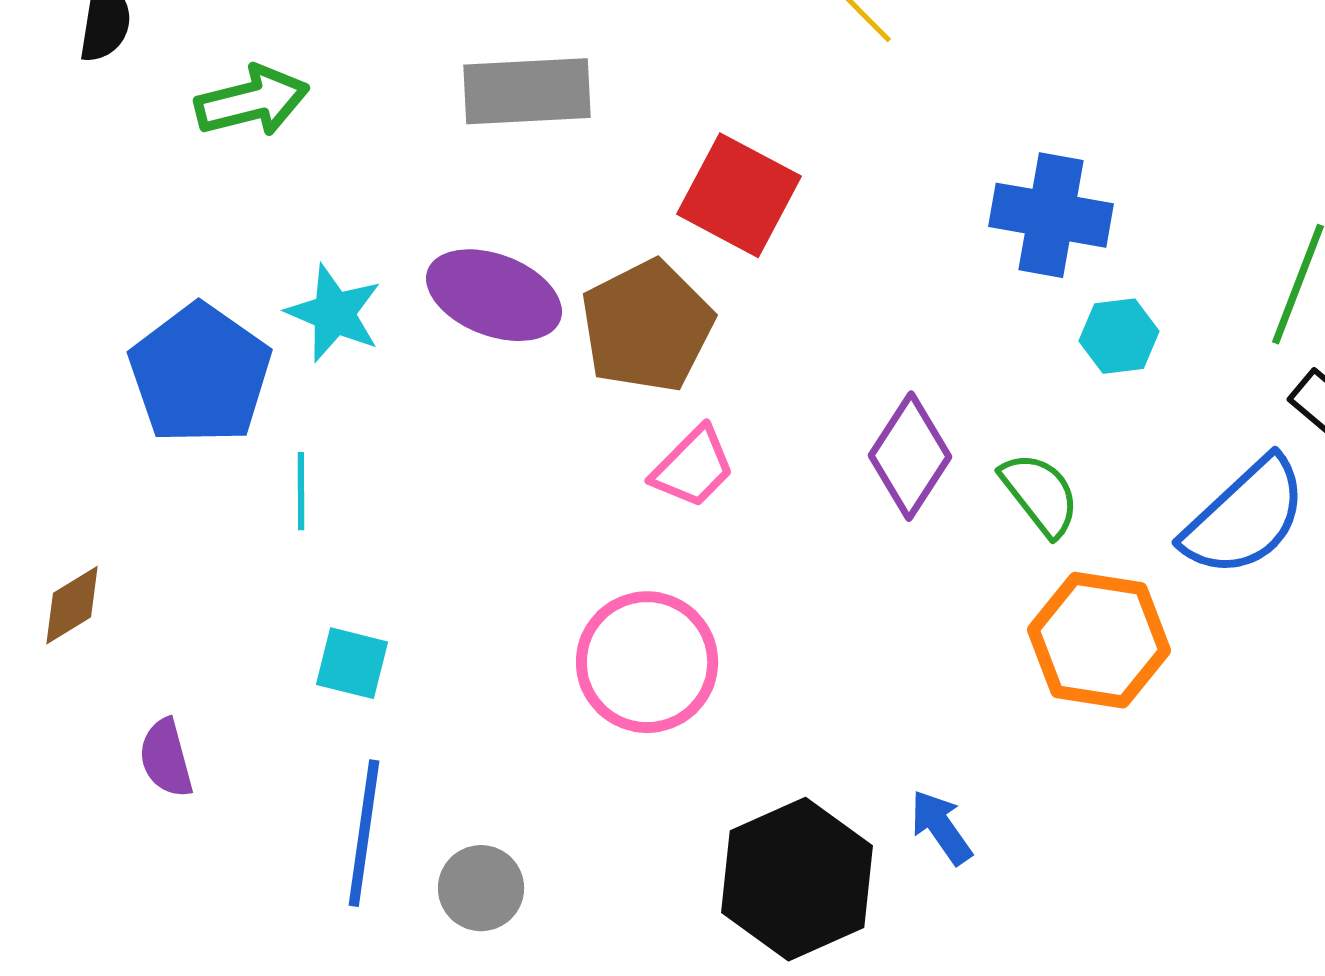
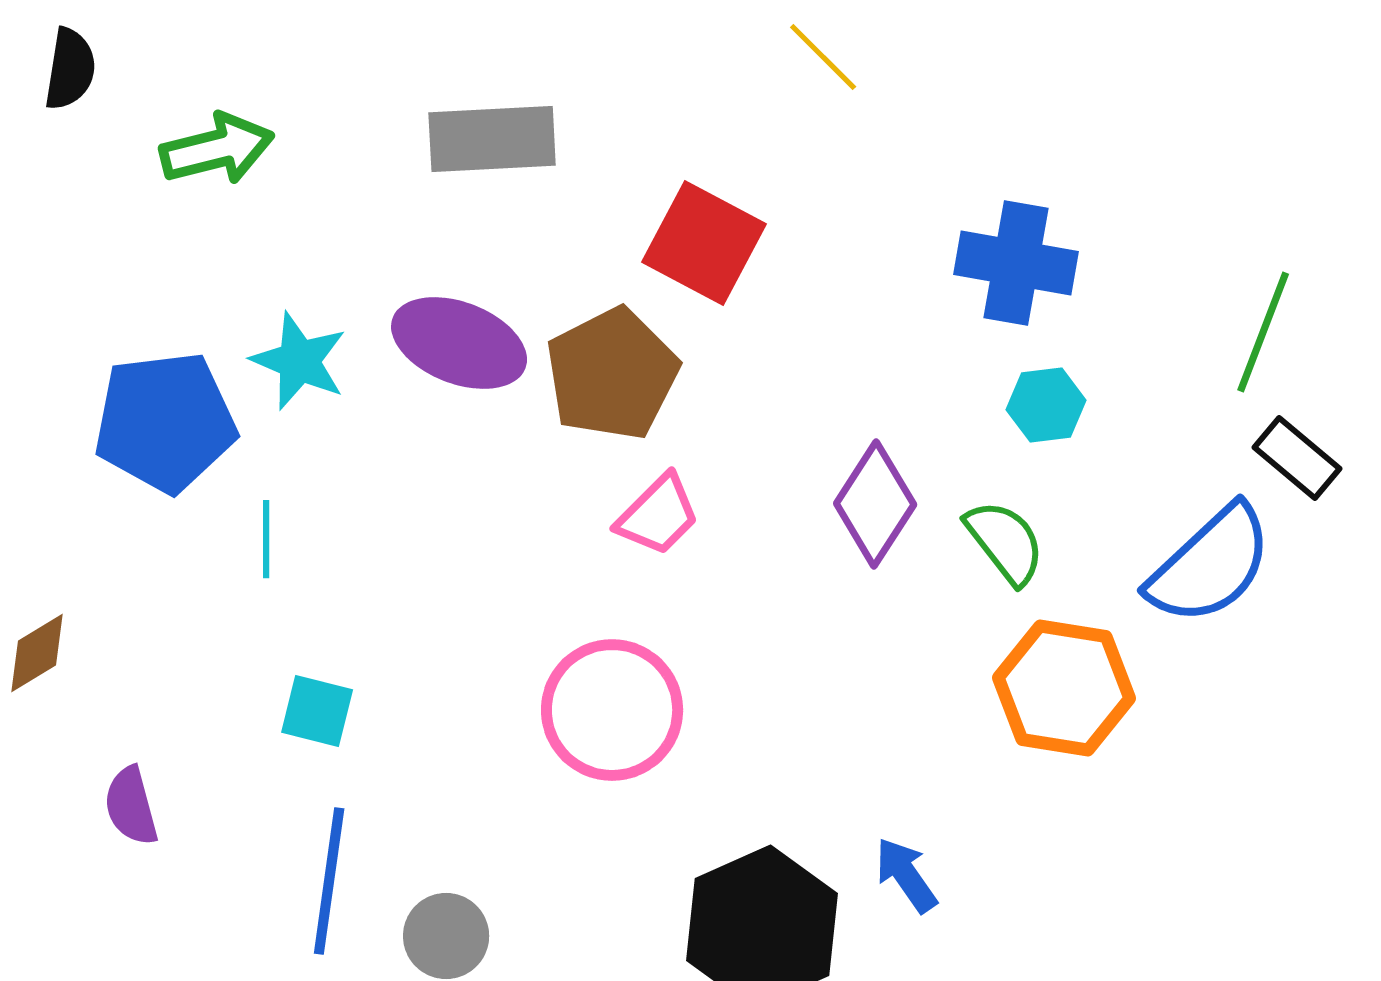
cyan hexagon: (1119, 336) -> (1046, 405), moved
blue pentagon: (200, 374) -> (165, 422), turned 30

